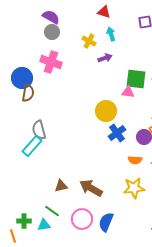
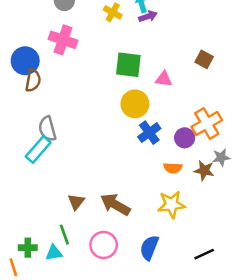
purple arrow: (105, 58) -> (148, 16), moved
green square: (136, 79) -> (128, 65), moved
brown triangle: (61, 186) -> (76, 202), turned -40
green line: (52, 211) -> (64, 235), turned 35
blue semicircle: (106, 222) -> (149, 248), moved

